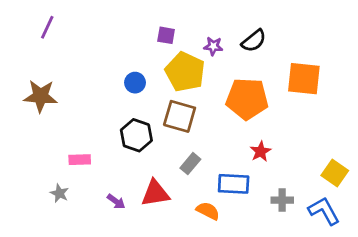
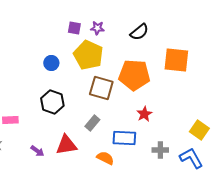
purple star: (213, 46) -> (97, 28), moved
brown square: (180, 116) -> (101, 88), moved

